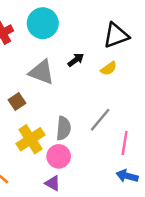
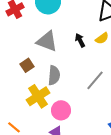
black arrow: (76, 60) -> (80, 40), moved, turned -80
gray semicircle: (64, 128) -> (54, 75), moved

